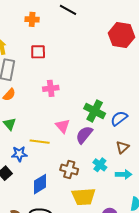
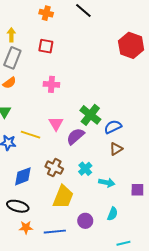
brown triangle: (122, 147) -> (116, 149), moved
yellow trapezoid: (83, 197) -> (63, 197), turned -75

